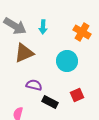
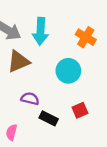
cyan arrow: (43, 27) -> (40, 31), size x1.6

